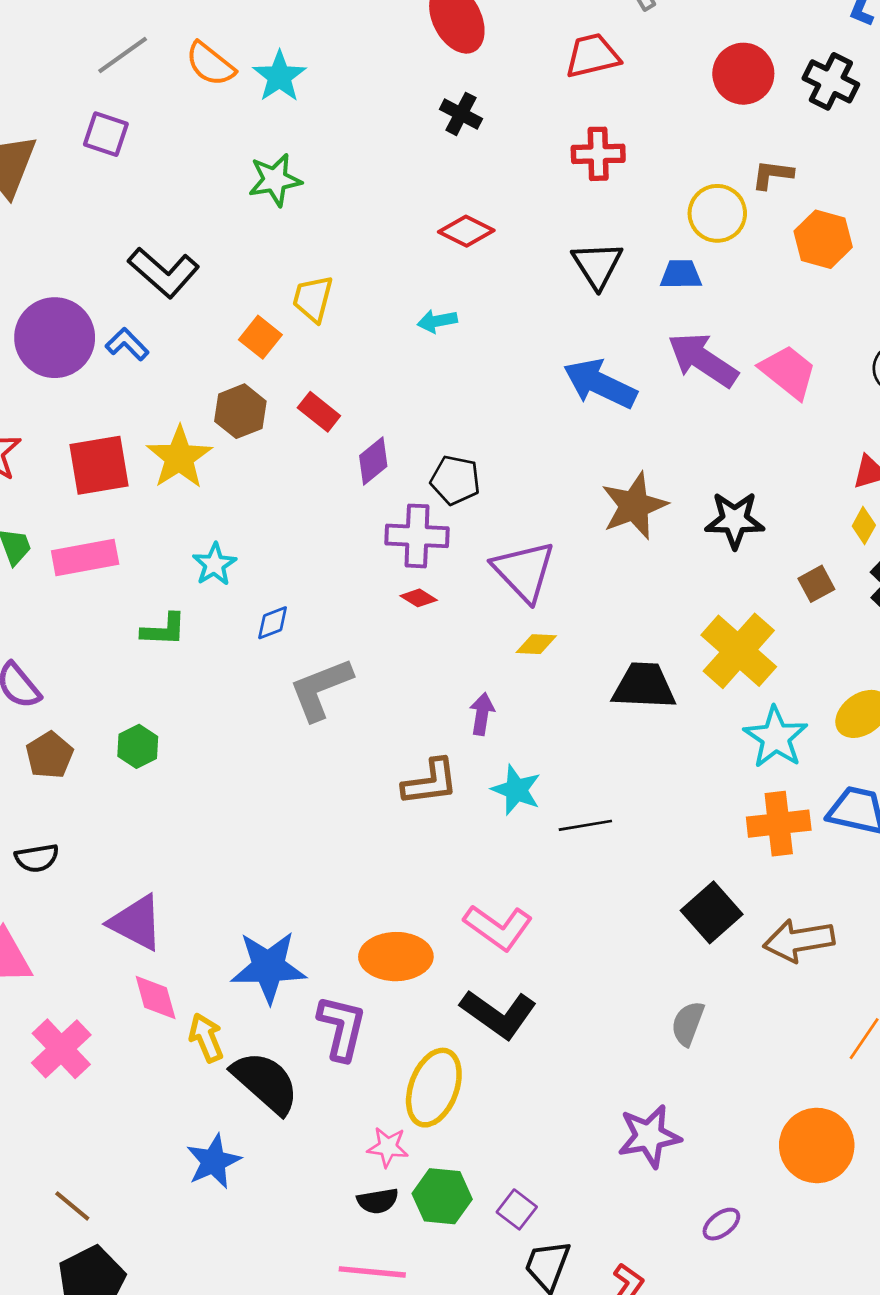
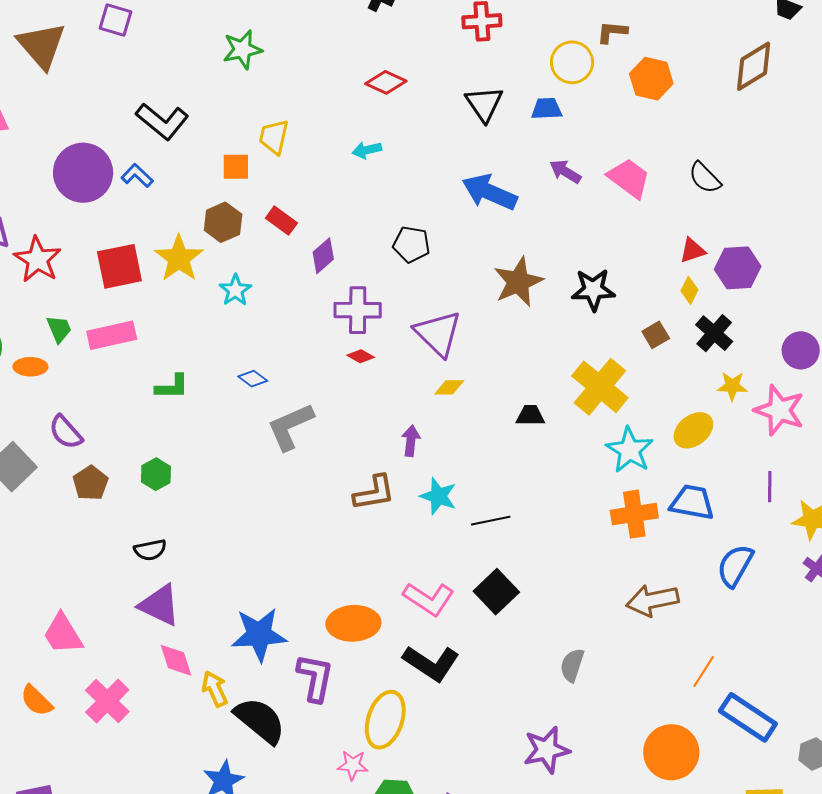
orange square: (260, 337) -> (236, 167), turned -36
purple arrow: (703, 360) -> (565, 172), size x0.6
black pentagon: (455, 480) -> (411, 244), moved
cyan star: (214, 564) -> (235, 290), moved
blue diamond: (273, 623) -> (253, 379), turned 60
black trapezoid: (644, 686) -> (530, 416), size x0.6
black semicircle: (37, 858) -> (150, 550), moved
black square: (712, 912) -> (496, 592), moved

